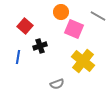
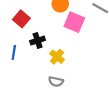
yellow cross: (83, 61) -> (57, 57), moved, size x0.6
gray semicircle: (57, 84) -> (56, 82), turned 32

